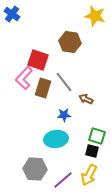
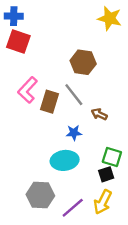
blue cross: (12, 14) -> (14, 16), turned -35
brown hexagon: (70, 42) -> (83, 62), moved
red square: (38, 60) -> (18, 41), moved
black square: (92, 151) -> (106, 174), turned -32

